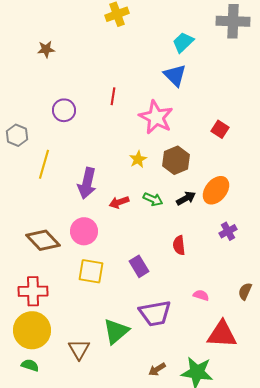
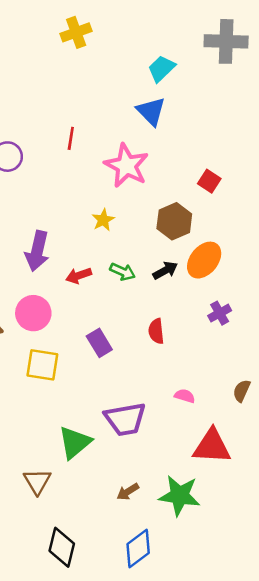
brown hexagon: (176, 160) -> (174, 221), moved
purple rectangle: (139, 266) -> (99, 343), moved
brown triangle: (79, 349) -> (37, 481), moved

